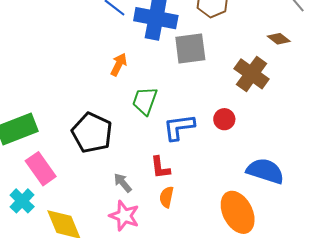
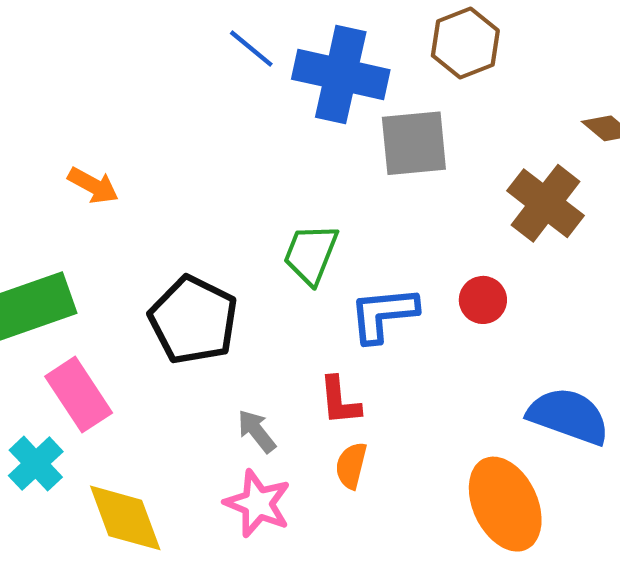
orange arrow: (119, 64) -> (93, 185), moved, turned 90

